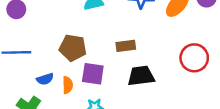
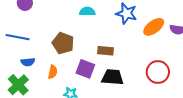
purple square: (93, 74) -> (85, 69), moved
blue semicircle: (45, 79) -> (28, 62), moved

